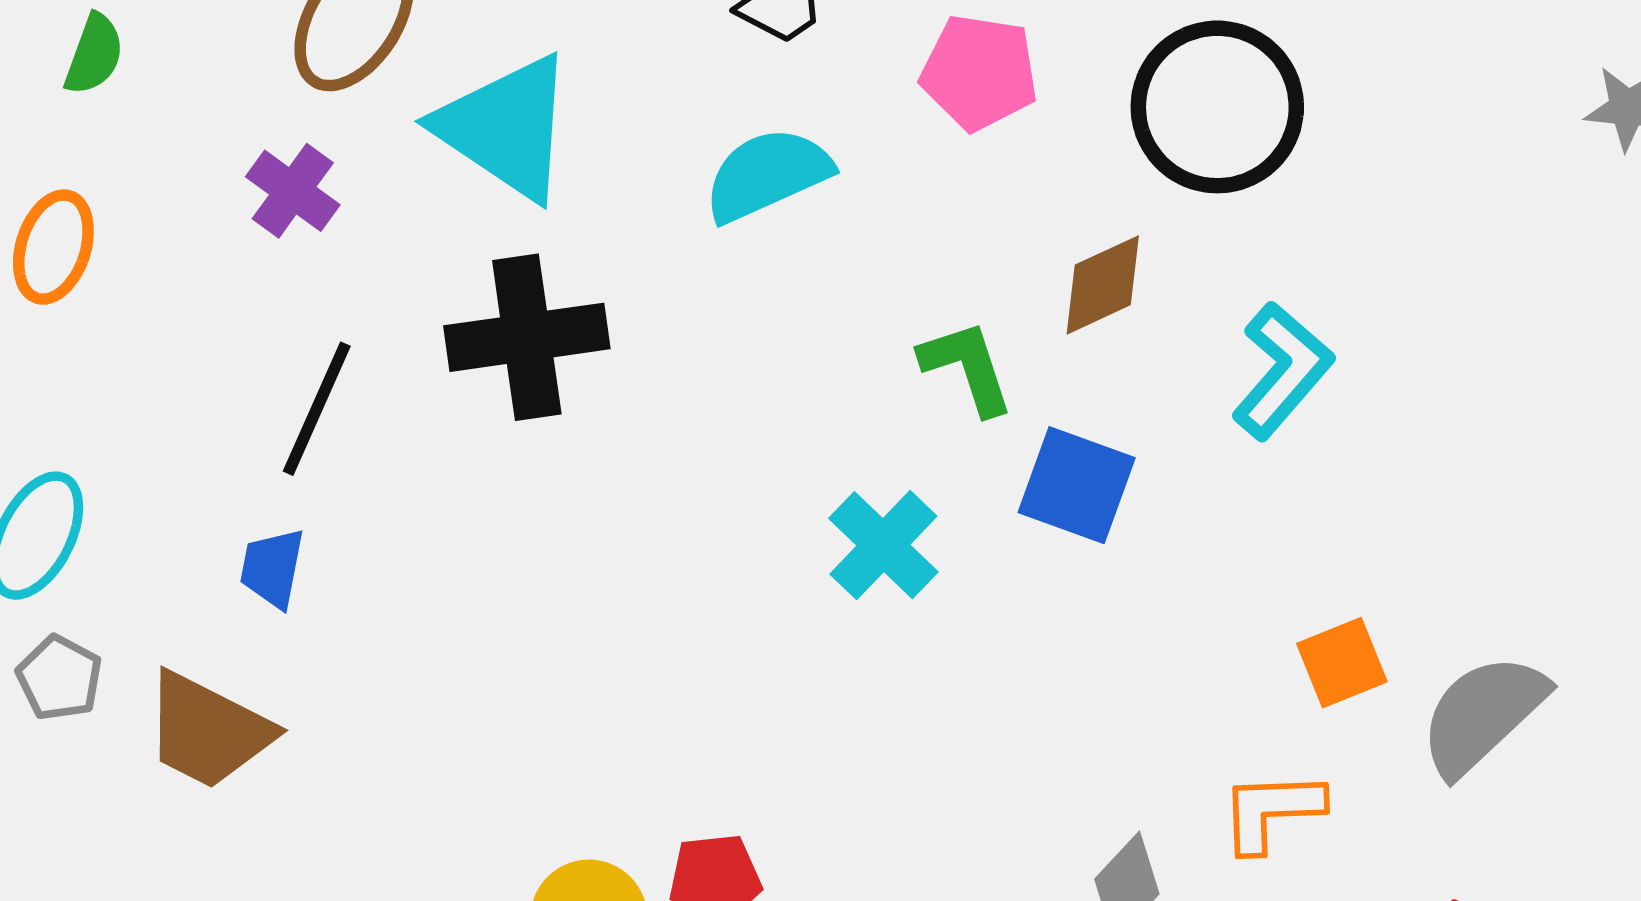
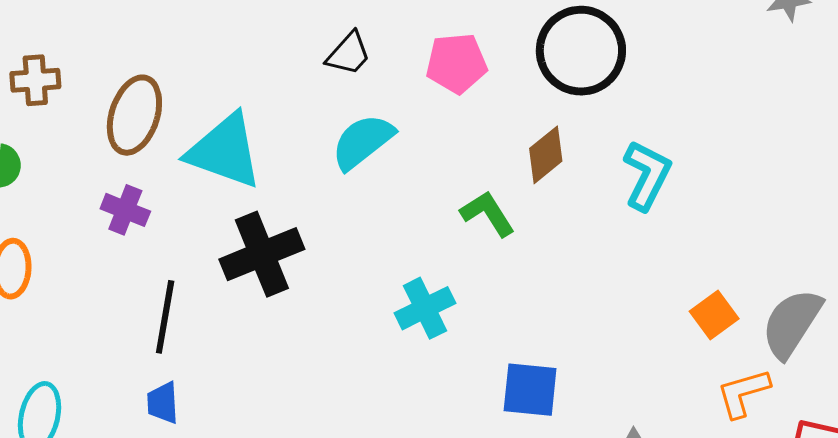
blue square: (1077, 485) -> (530, 390), moved
cyan cross: (883, 545) -> (425, 308), moved, turned 34
orange L-shape: (1272, 811) -> (743, 393), moved

